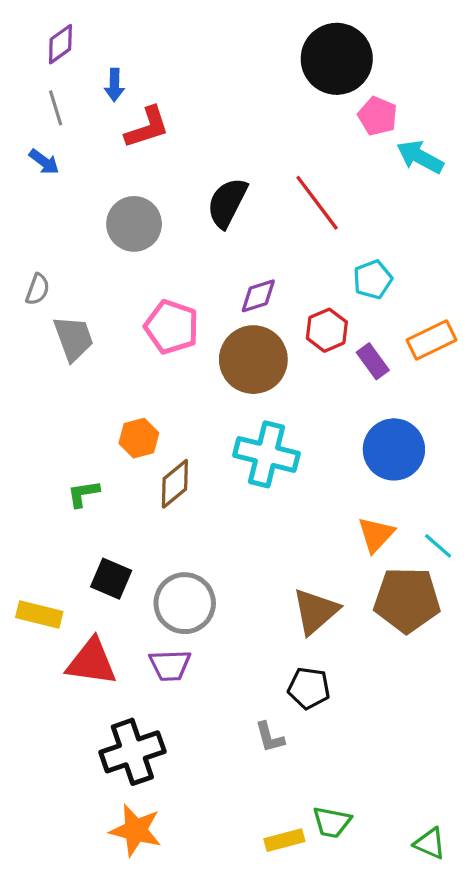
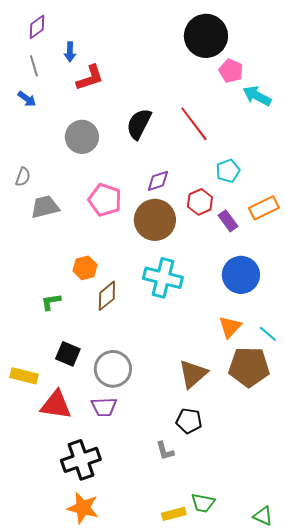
gray trapezoid: (74, 338) -> (45, 207), turned -84

